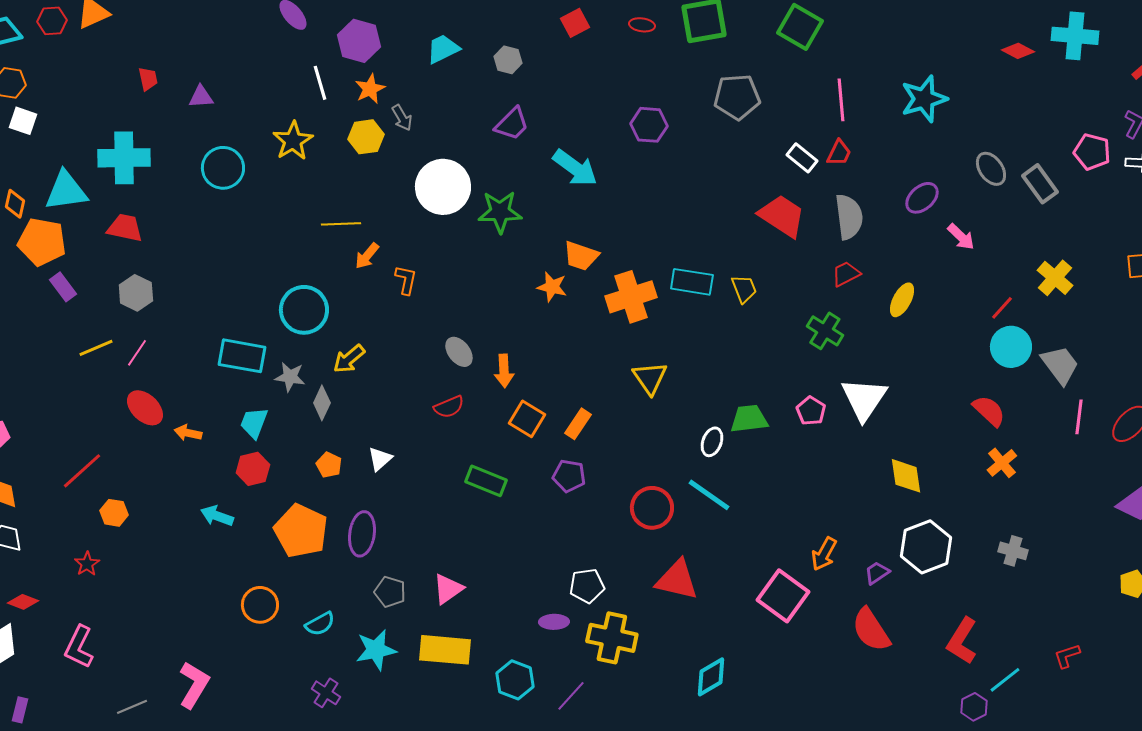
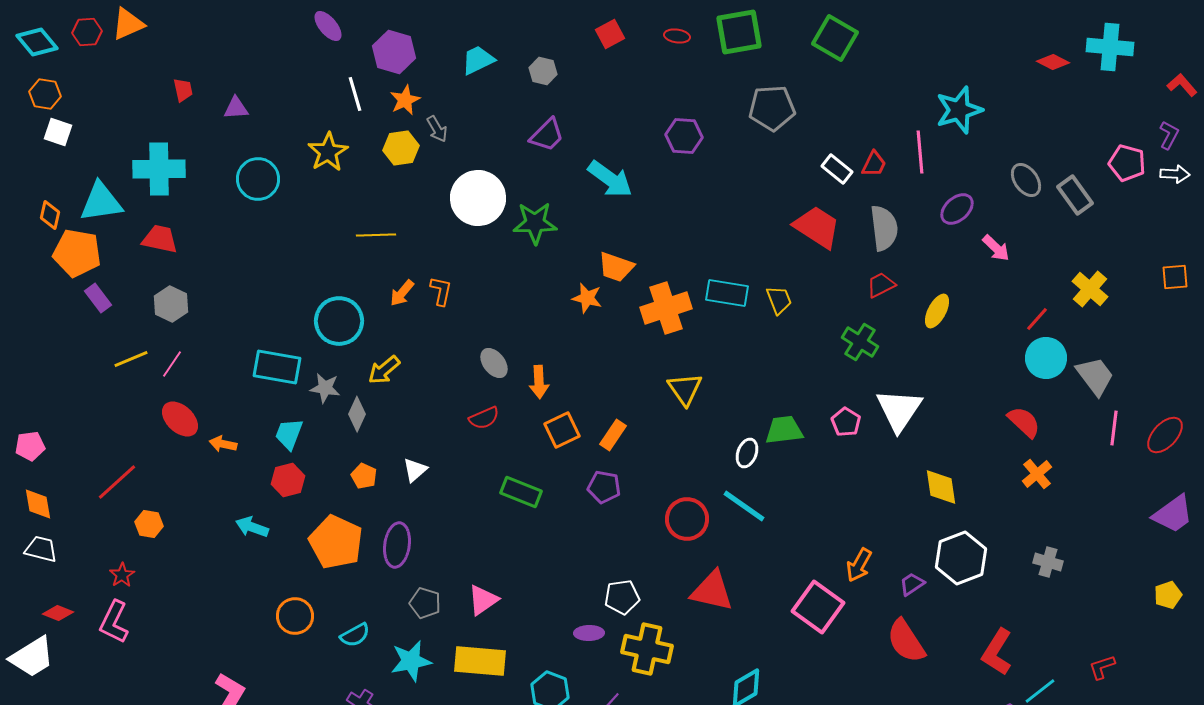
pink line: (841, 100) -> (920, 152), moved
orange arrow: (367, 256) -> (402, 293), moved
orange square: (527, 419) -> (562, 430), turned 33
pink L-shape: (79, 647) -> (114, 622), moved

